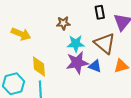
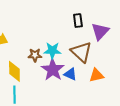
brown star: (63, 23) -> (35, 55), moved
purple star: (77, 63) -> (53, 70), turned -30

